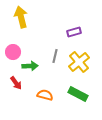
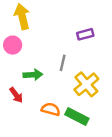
pink circle: (13, 52) -> (13, 45), moved
yellow cross: (79, 62) -> (86, 84), moved
green rectangle: (78, 94) -> (77, 116), moved

